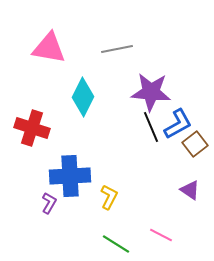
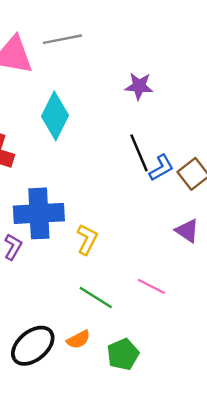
gray line: (117, 49) -> (62, 39), moved
purple star: (151, 92) -> (139, 86), moved, size x0.6
blue L-shape: (178, 124) -> (161, 168), moved, size x0.7

